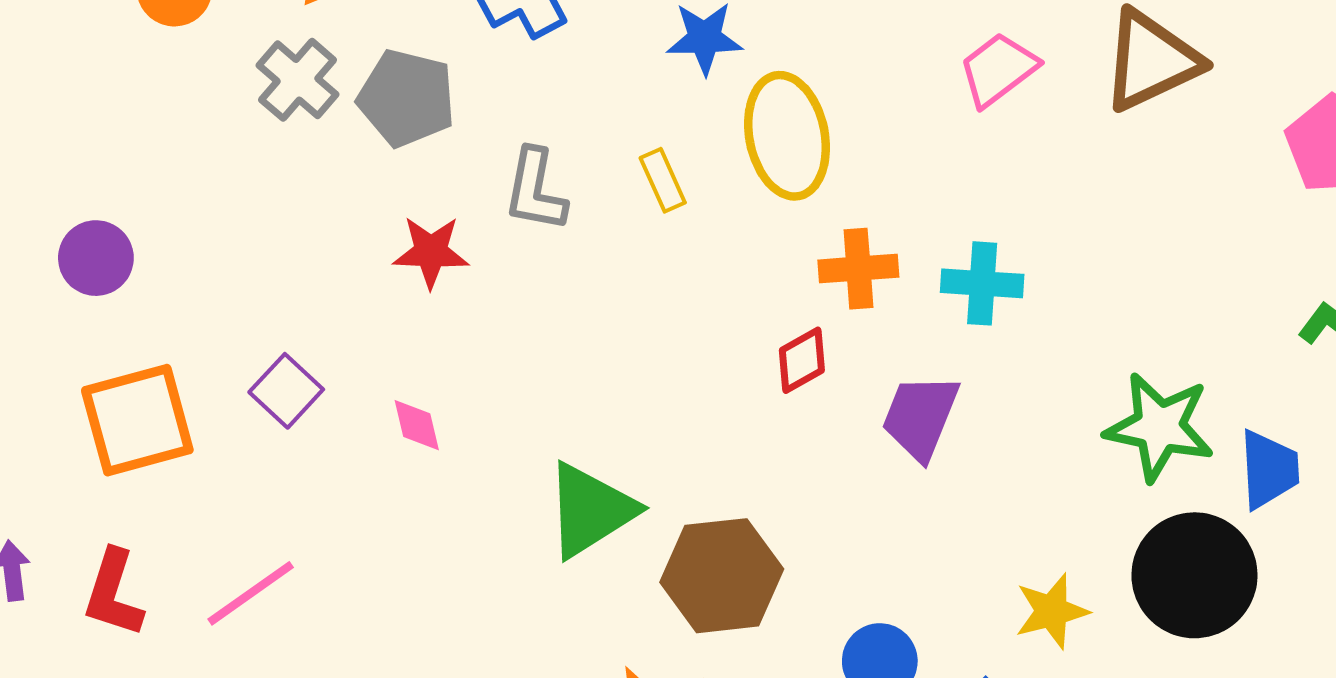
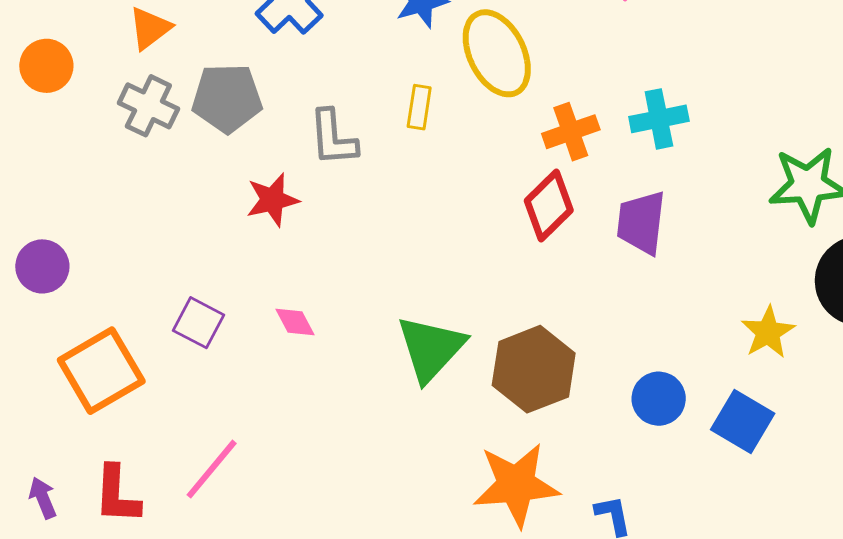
yellow rectangle: (663, 180) -> (419, 107), turned 48
red diamond: (802, 360) -> (549, 206), size x1.4

